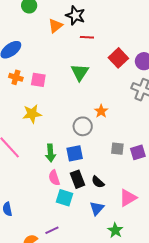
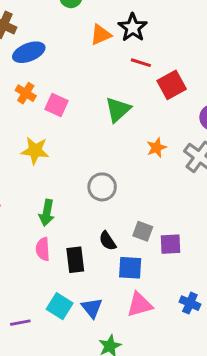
red square: (118, 58) -> (172, 85), moved
orange star: (101, 111) -> (157, 148), moved
blue square: (75, 153) -> (130, 268), moved
black semicircle: (98, 182) -> (108, 241), moved
cyan square: (64, 198) -> (60, 306), moved
blue triangle: (97, 208) -> (92, 308), turned -35

